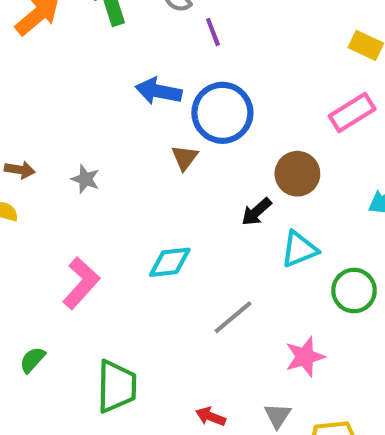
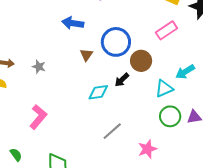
blue circle: (222, 113) -> (116, 42), moved
cyan triangle: (299, 249) -> (164, 89), moved
cyan diamond: (170, 262) -> (98, 92), moved
green semicircle: (32, 360) -> (16, 155), turned 104

